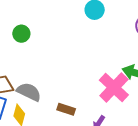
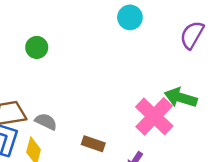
gray semicircle: (29, 92) -> (46, 122), size x0.7

